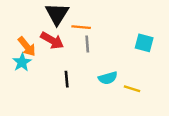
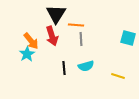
red arrow: (52, 40) -> (52, 36), turned 42
cyan semicircle: (108, 78) -> (86, 66), moved

